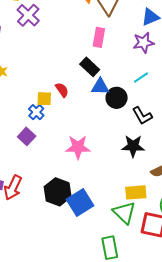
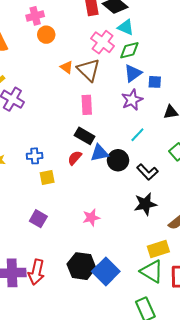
red semicircle: (62, 90) -> (75, 158), moved, turned -91
blue cross: (36, 112) -> (35, 156), moved, turned -35
pink star: (78, 147) -> (91, 218), size x0.7

